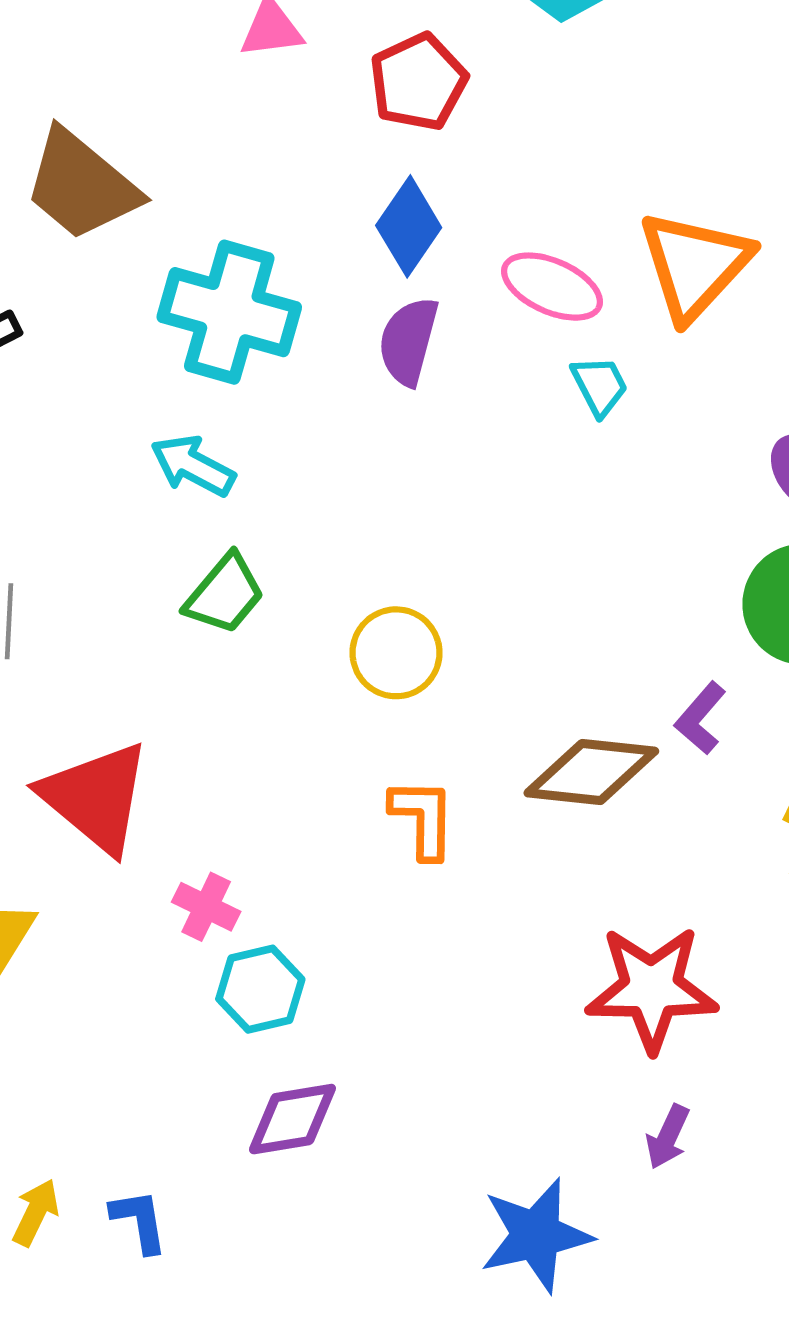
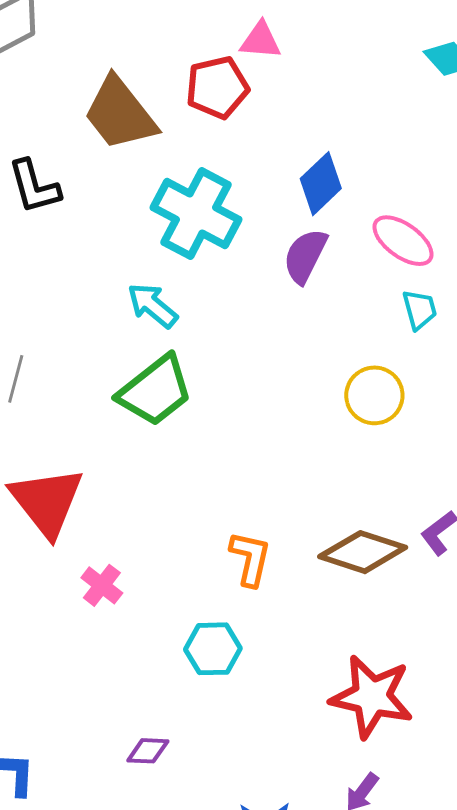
red pentagon: (418, 82) -> (217, 87), moved
green trapezoid: (225, 594) -> (155, 391), size x1.4
yellow circle: (396, 653) -> (374, 395), moved
cyan hexagon: (260, 989) -> (213, 649), moved
purple diamond: (292, 1119) -> (148, 751), moved, size x0.7

